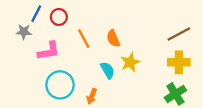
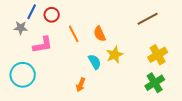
brown line: (179, 34) -> (148, 19), moved
yellow cross: (179, 62) -> (158, 55), turned -30
cyan circle: (60, 85) -> (23, 75), moved

